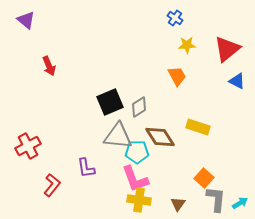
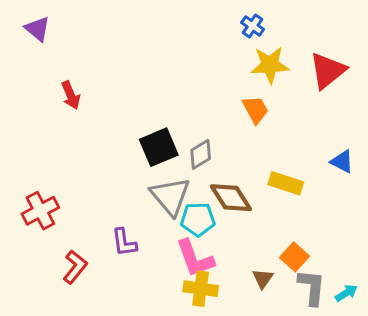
yellow star: (187, 45) -> (270, 65), size x1.5
blue triangle: (237, 81) -> (342, 162), moved
gray triangle: (118, 136) -> (170, 196), turned 44
brown triangle: (178, 204) -> (263, 279), moved

